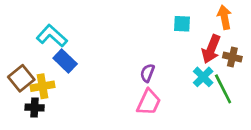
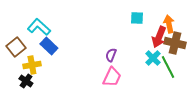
orange arrow: (224, 17) -> (169, 24), moved
brown cross: (232, 57) -> (175, 43), size x1.5
brown square: (21, 78) -> (16, 47), moved
black cross: (35, 107) -> (26, 81), turned 32

